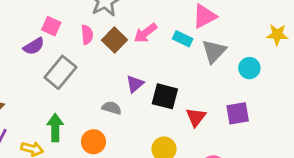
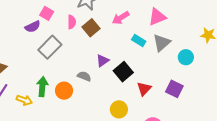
pink arrow: (145, 33) -> (121, 18), moved
cyan rectangle: (183, 39) -> (139, 41), moved
black square: (165, 96) -> (123, 72), turned 30
purple square: (238, 113) -> (174, 89), turned 30
orange circle: (93, 142) -> (64, 91), moved

